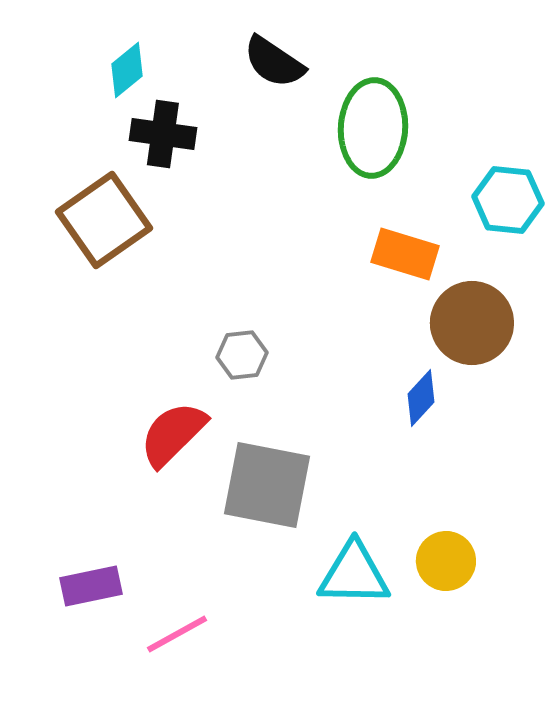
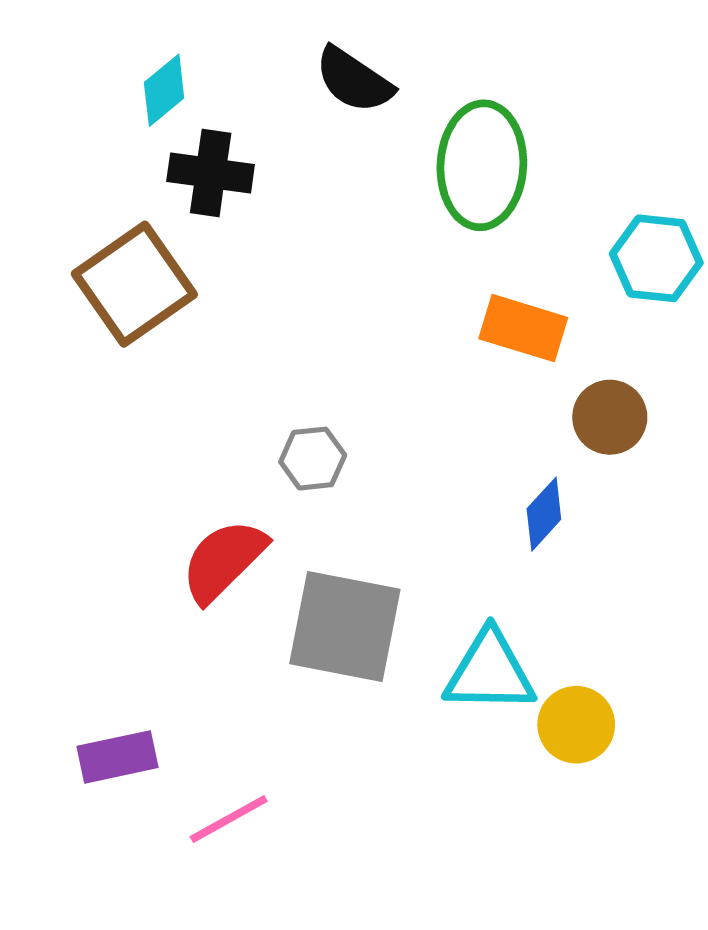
brown circle: (472, 323) -> (610, 417), size x0.7
cyan triangle: (354, 574) -> (490, 672), moved

